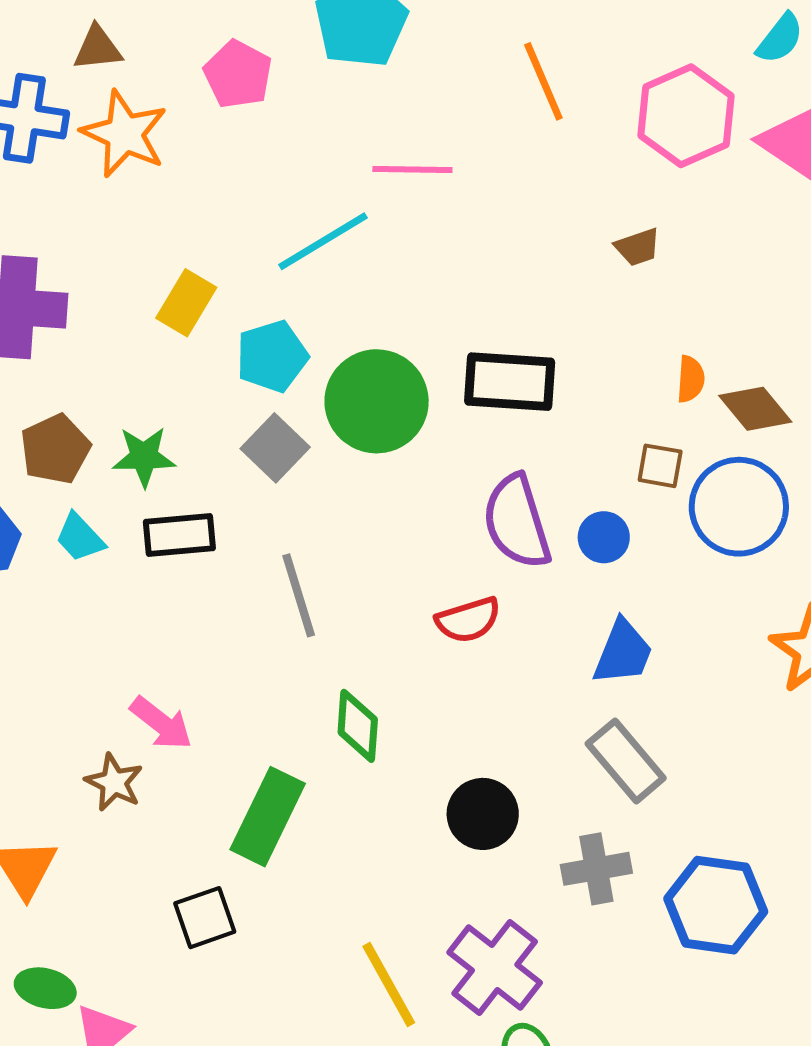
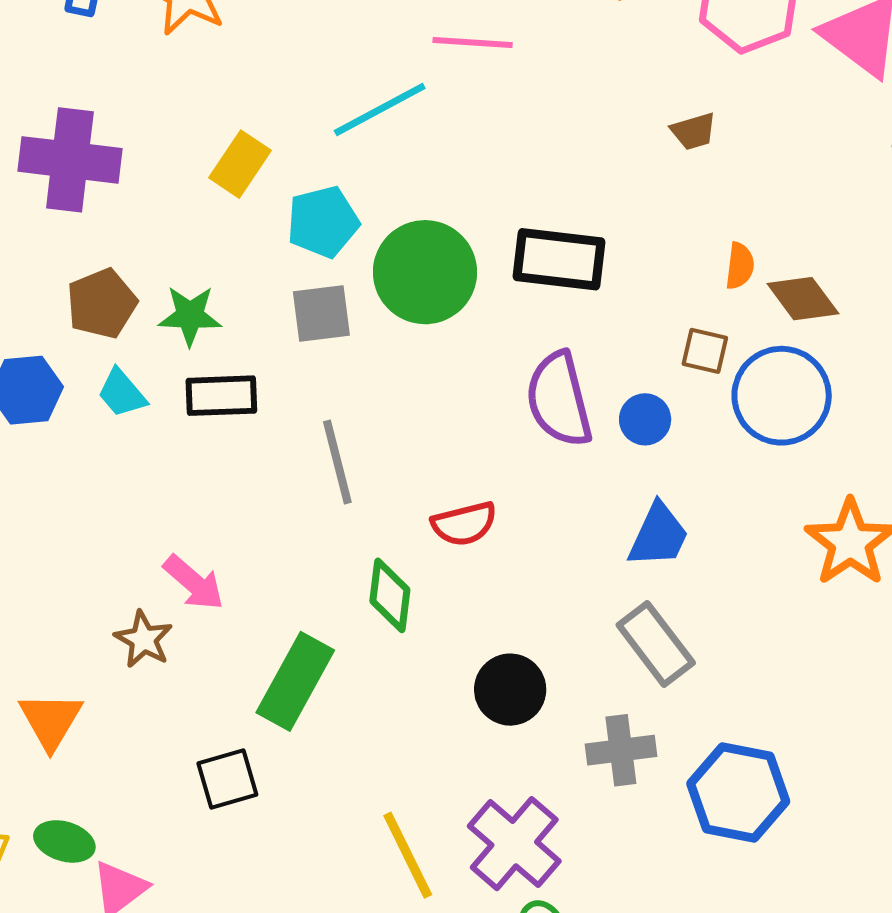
gray square: (275, 448) -> (321, 313), turned 36
red semicircle: (468, 620) -> (464, 524), moved

